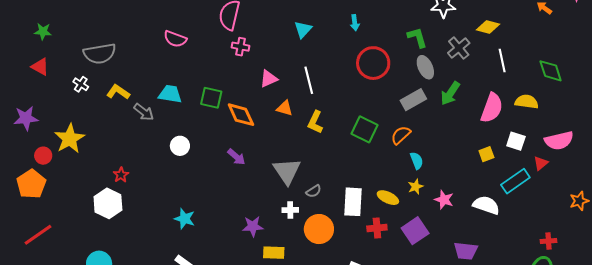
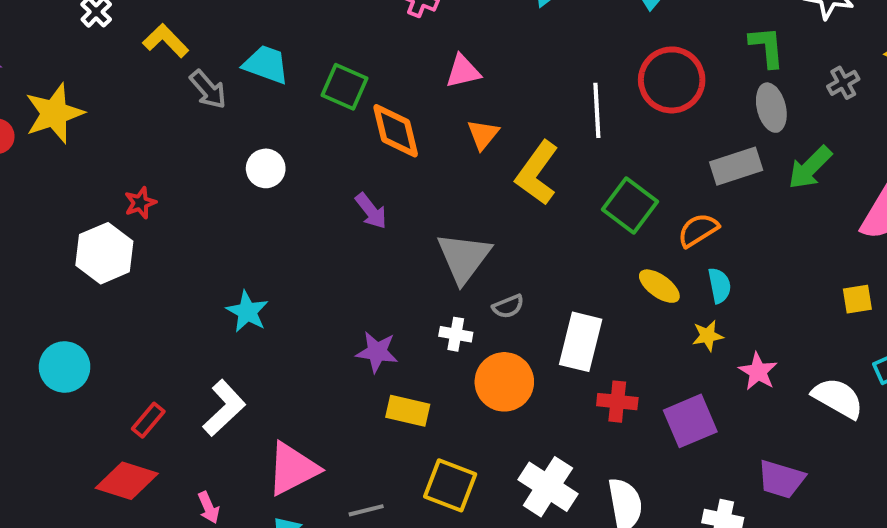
gray cross: (459, 48) -> (843, 83), size x0.7
white line: (309, 80) -> (597, 110), moved
orange triangle: (285, 108) -> (483, 134), turned 42
yellow L-shape: (315, 122) -> (537, 173), size x1.4
yellow ellipse: (388, 198) -> (659, 286), moved

